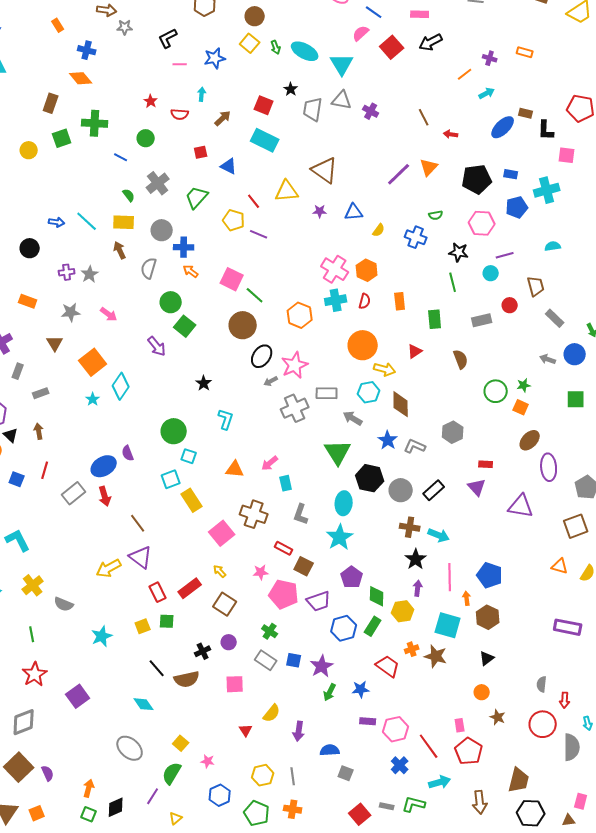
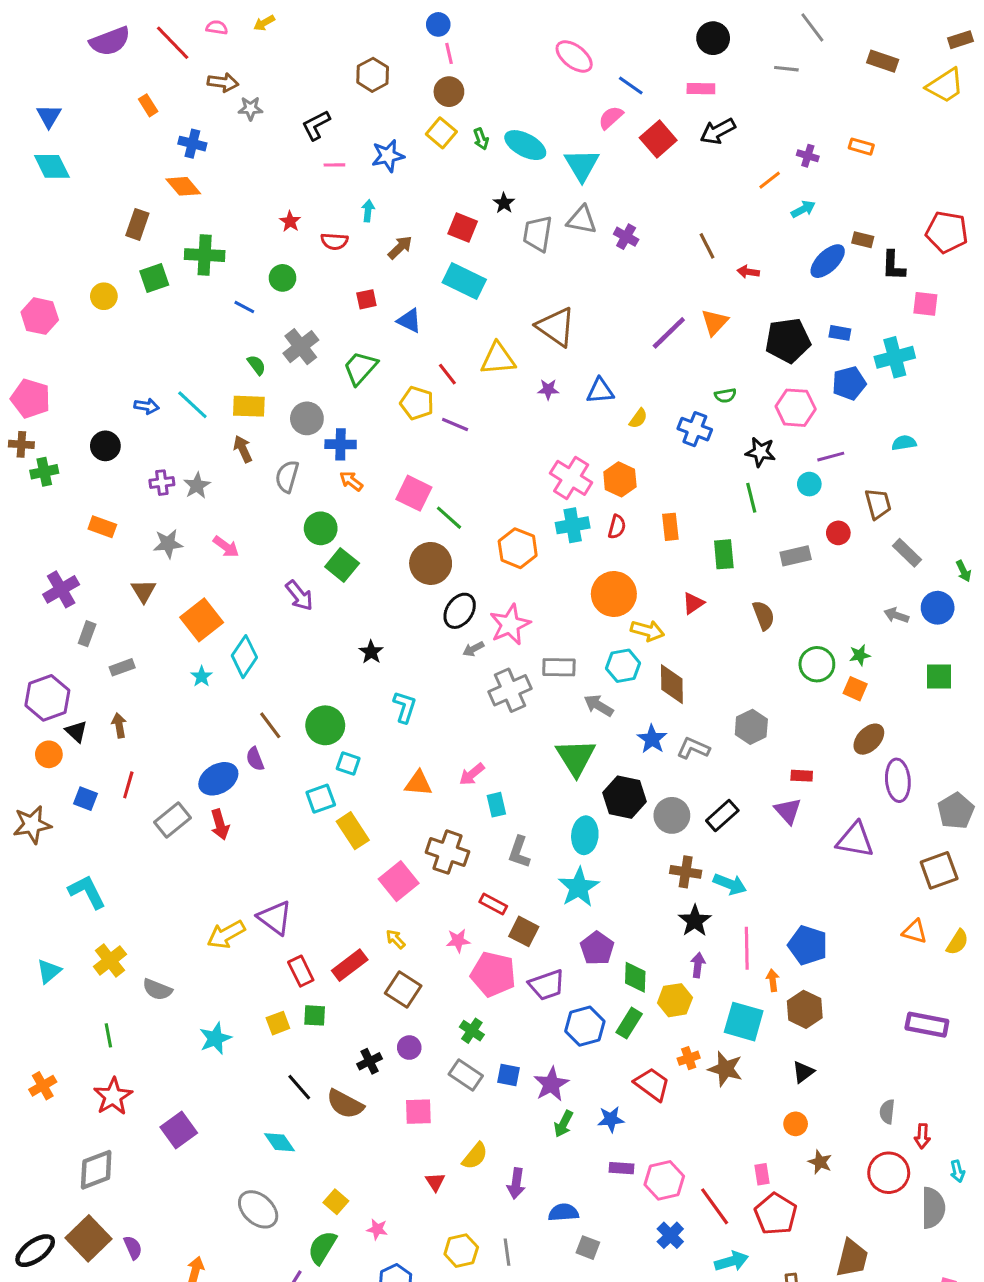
brown line: (138, 523) -> (270, 725), moved
brown semicircle: (187, 679) -> (345, 1104), turned 40

